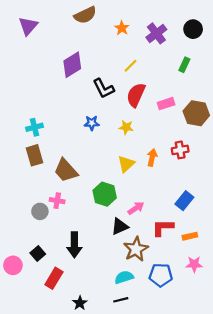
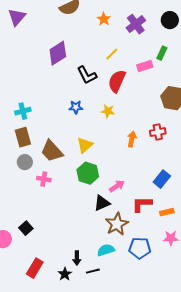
pink rectangle: (166, 104) -> (145, 66), moved
yellow triangle: (126, 164) -> (85, 145), moved
gray circle: (40, 211) -> (25, 162), moved
black arrow: (74, 245) -> (77, 258), moved, size x0.6
red rectangle: (54, 278) -> (35, 268), moved
black line: (121, 300) -> (93, 271), moved

